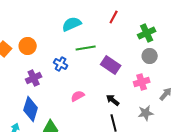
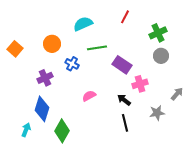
orange circle: (28, 46) -> (52, 44), moved
pink cross: (142, 82) -> (140, 84), moved

